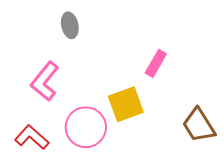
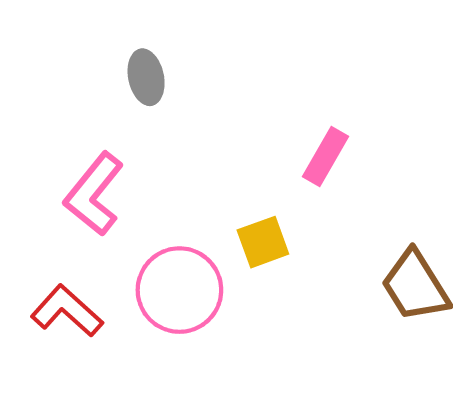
yellow square: (126, 104) -> (263, 242), size x0.7

